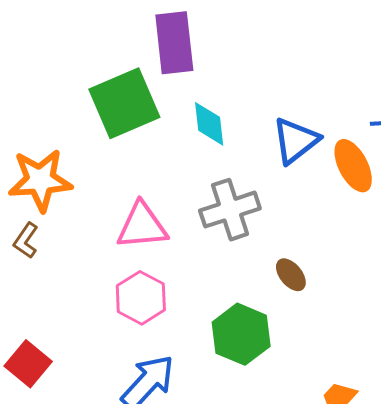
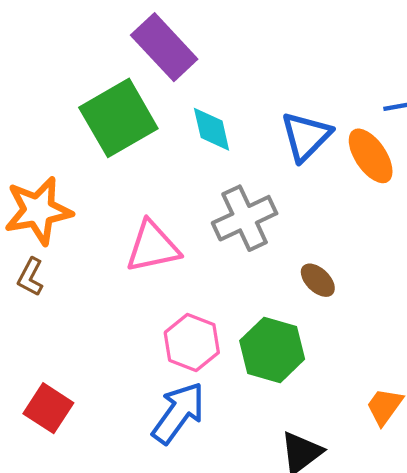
purple rectangle: (174, 43) -> (164, 47), turned -30
pink hexagon: (141, 298) -> (192, 342), moved

